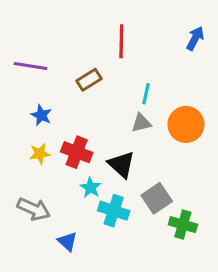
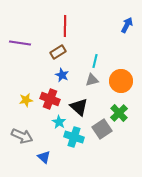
red line: (121, 41) -> (65, 26), moved
blue star: (41, 115) -> (62, 75), moved
green cross: (183, 225) -> (119, 113), moved, turned 30

